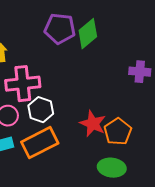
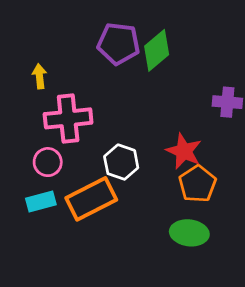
white hexagon: (41, 110) -> (121, 162), moved
red star: (93, 124) -> (184, 151), moved

